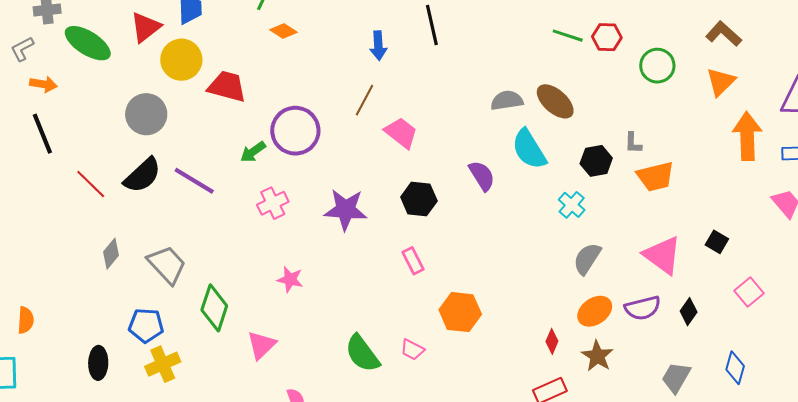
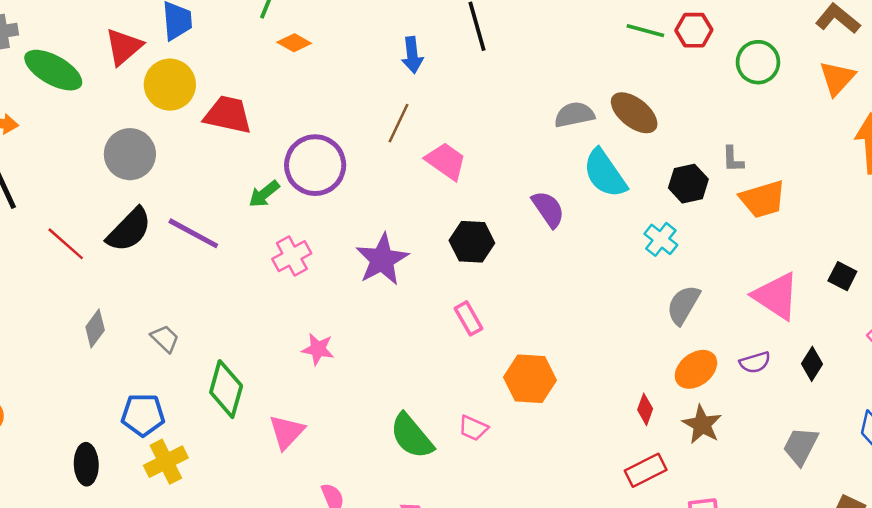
purple star: (346, 210) -> (382, 259), turned -30
gray trapezoid: (167, 265) -> (165, 339), size x0.6
purple semicircle: (643, 308) -> (755, 362), size x0.7

